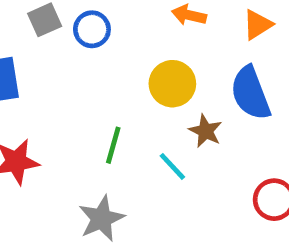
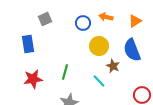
blue circle: (92, 29) -> (83, 23), moved
green line: (113, 145) -> (65, 72), moved

